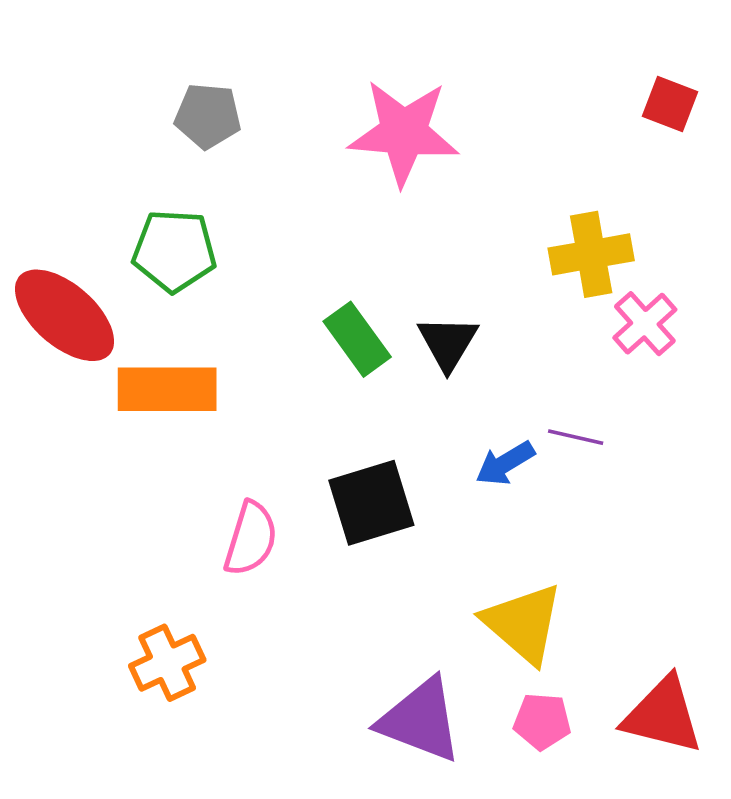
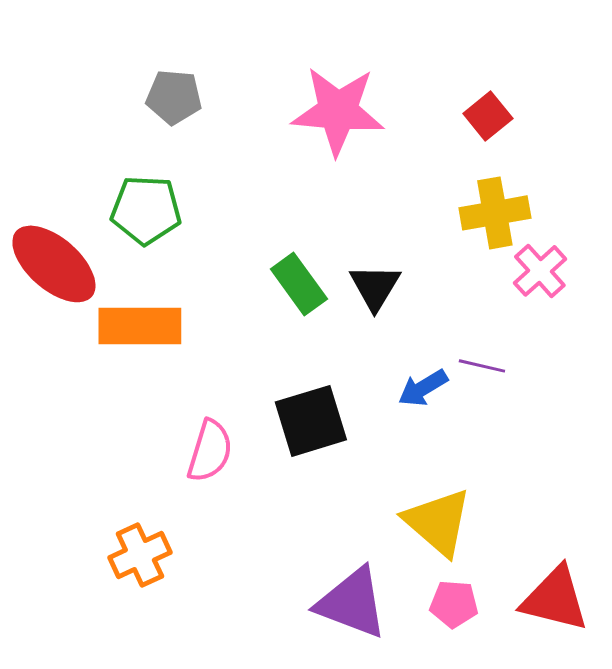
red square: (670, 104) -> (488, 116), moved, turned 30

